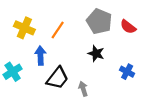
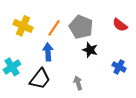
gray pentagon: (99, 21) -> (81, 27), moved
blue arrow: (40, 56) -> (48, 52), moved
black trapezoid: (58, 78) -> (40, 79), moved

